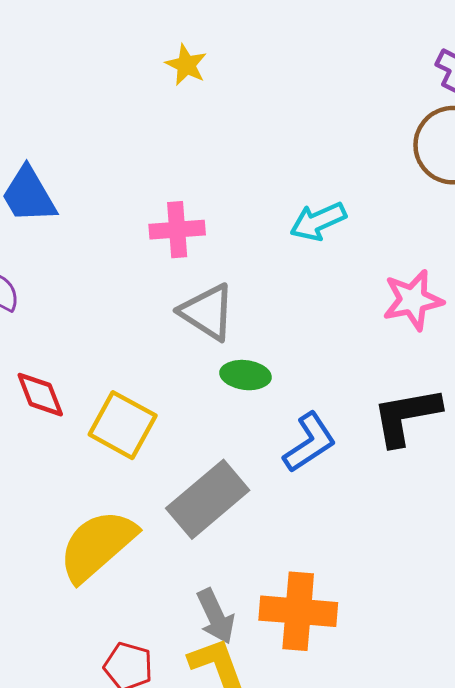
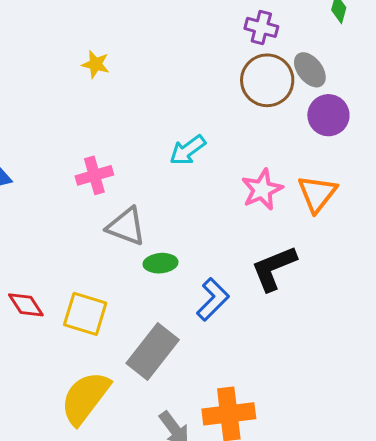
yellow star: (186, 65) -> (96, 64), moved

